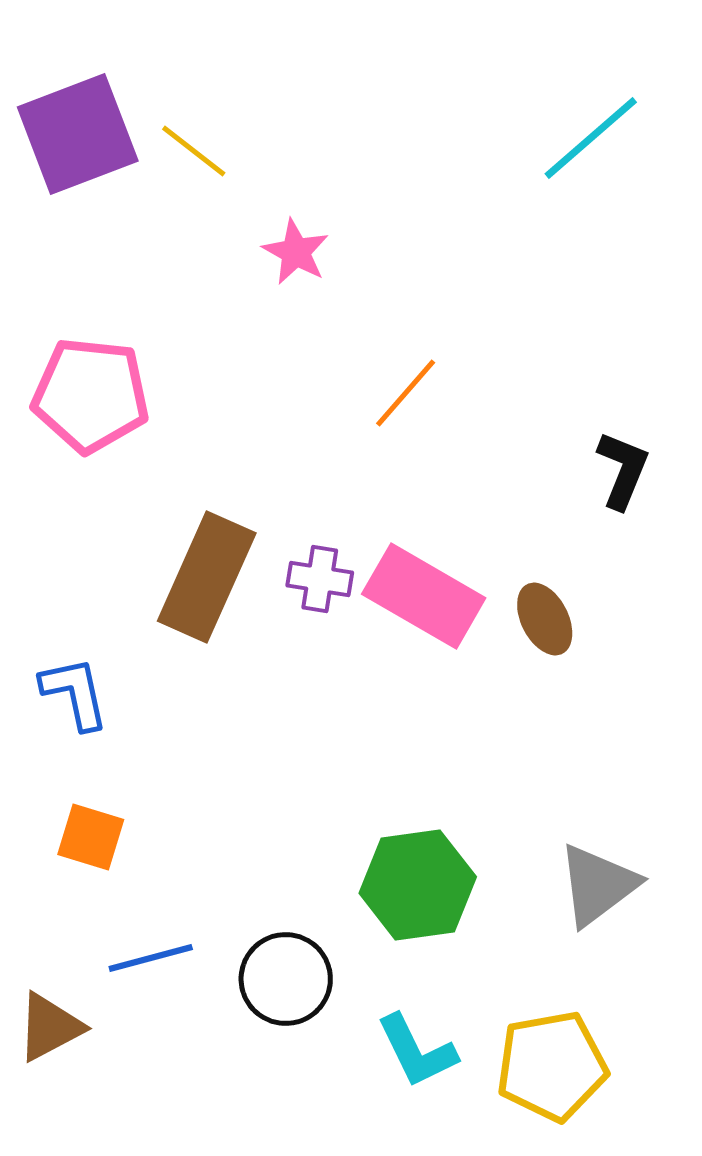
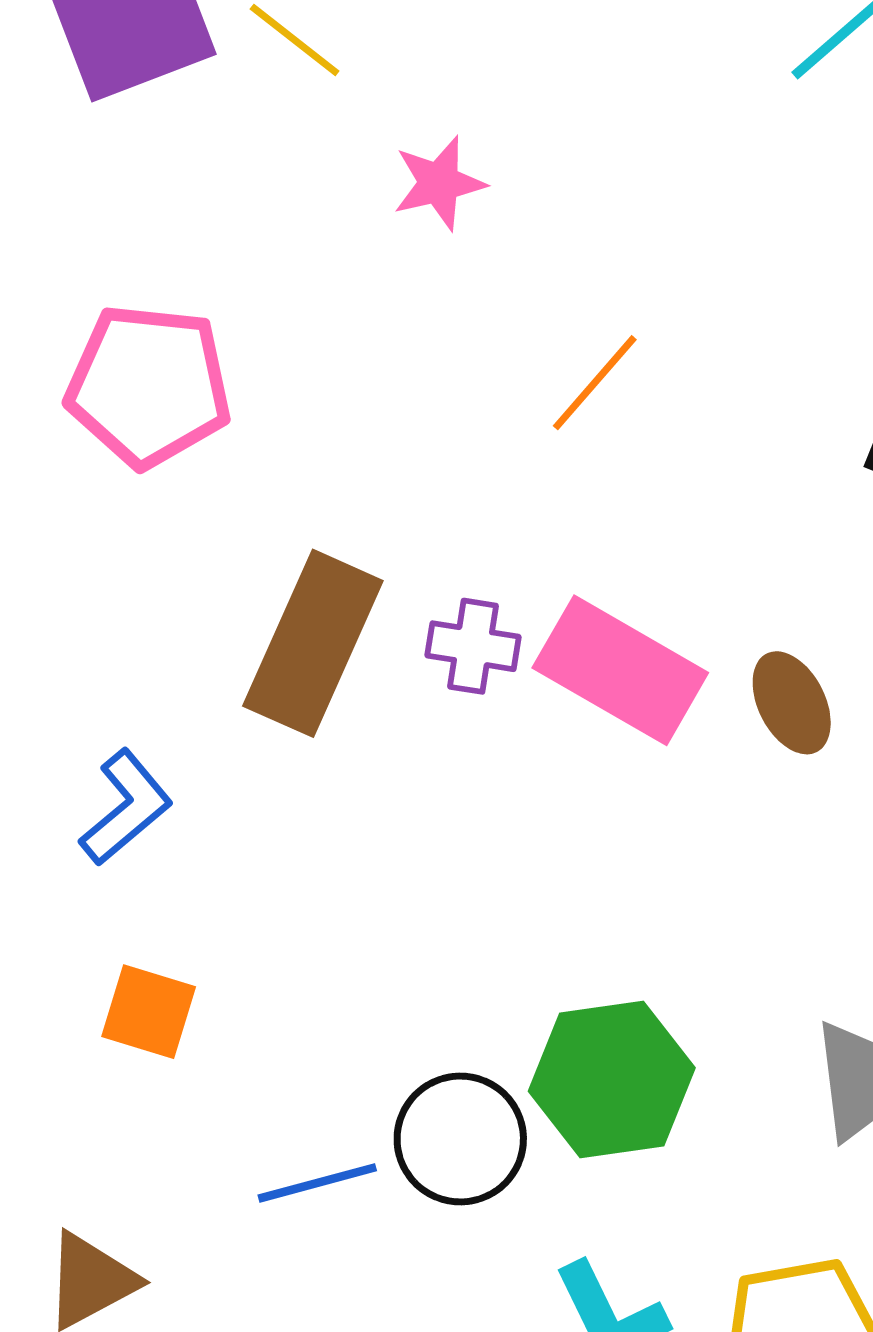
pink star: (296, 252) -> (439, 183), turned 30
blue L-shape: (75, 693) -> (126, 808), turned 62
blue line: (151, 958) -> (317, 1183), moved
black circle: (286, 979) -> (460, 1139), moved

